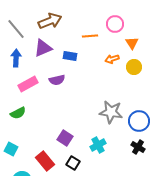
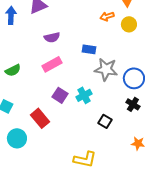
blue rectangle: (70, 56) -> (89, 49), moved
pink rectangle: (28, 84) -> (52, 64), moved
cyan cross: (98, 145) -> (84, 95), moved
black square: (73, 163) -> (105, 121), moved

